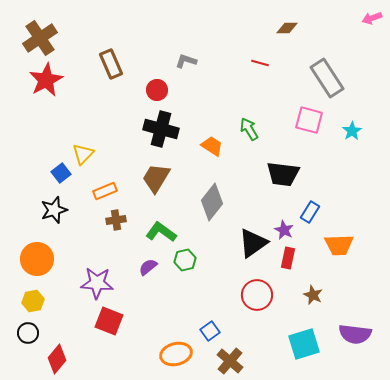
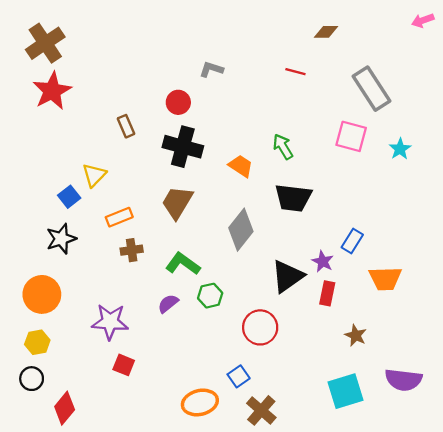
brown rectangle: (111, 64) -> (126, 126), moved, size x0.7
black trapezoid: (283, 174) -> (293, 198), moved
red circle: (257, 295) -> (260, 327), moved
red square: (109, 321) -> (124, 365), size x0.7

